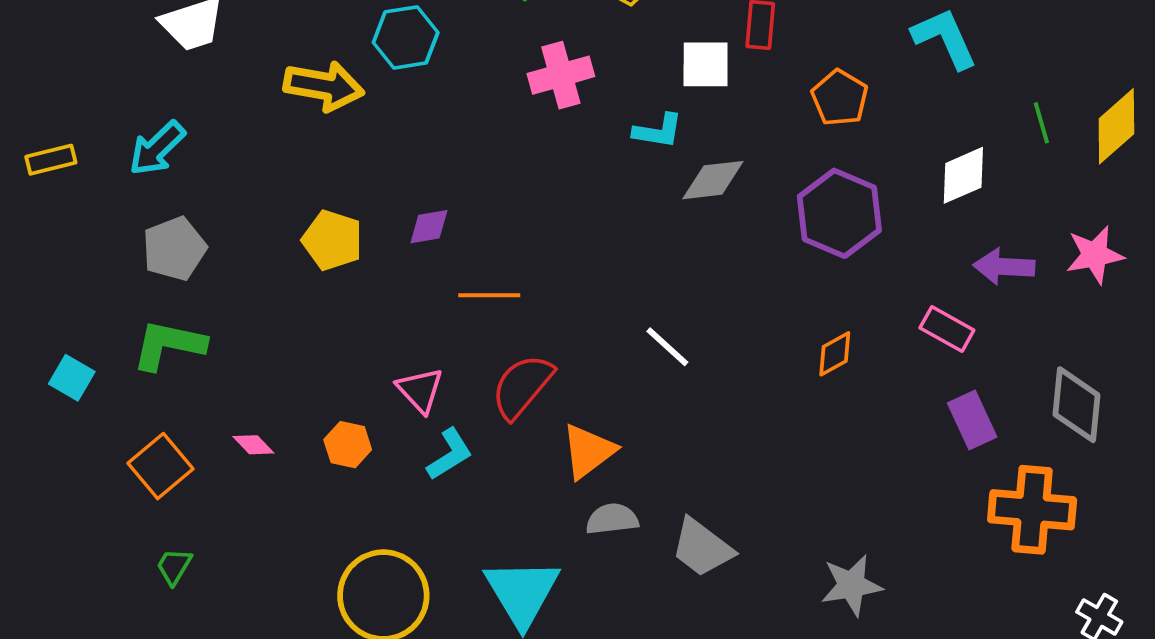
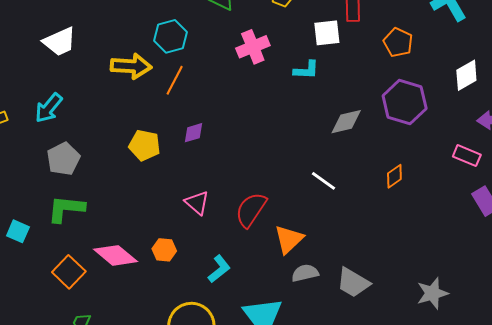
gray diamond: (713, 180) -> (346, 122), moved
orange line: (489, 295) -> (175, 80), moved, turned -56
orange diamond: (835, 354) -> (394, 176), moved
pink triangle: (420, 390) -> (197, 203), moved
pink diamond: (253, 445) -> (116, 255), size x2.0
cyan L-shape: (450, 454) -> (219, 269), moved

